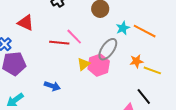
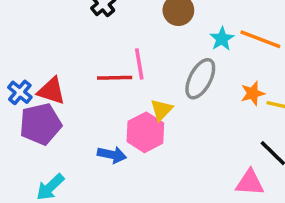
red triangle: (26, 23) -> (51, 91), moved
pink line: (74, 37) -> (139, 64), turned 42
pink hexagon: (99, 65) -> (145, 132), moved

